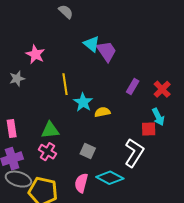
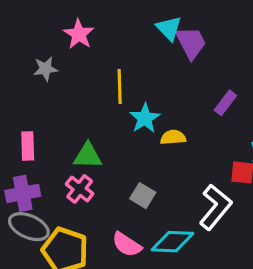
cyan diamond: (110, 178) -> (173, 242), turned -32
pink semicircle: (81, 183) -> (127, 245), turned -78

